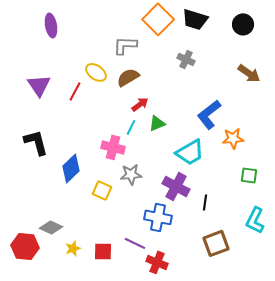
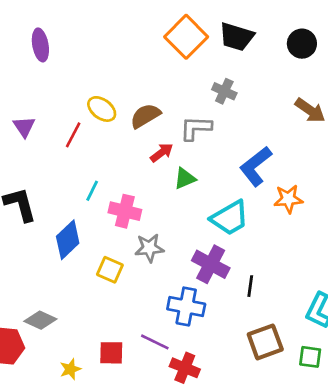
gray L-shape: (125, 45) -> (196, 128), moved
purple triangle: (39, 85) -> (24, 127), size x0.7
cyan line: (131, 127) -> (92, 191), moved
green square: (249, 175) -> (310, 357), moved
yellow star: (73, 248) -> (70, 369), moved

